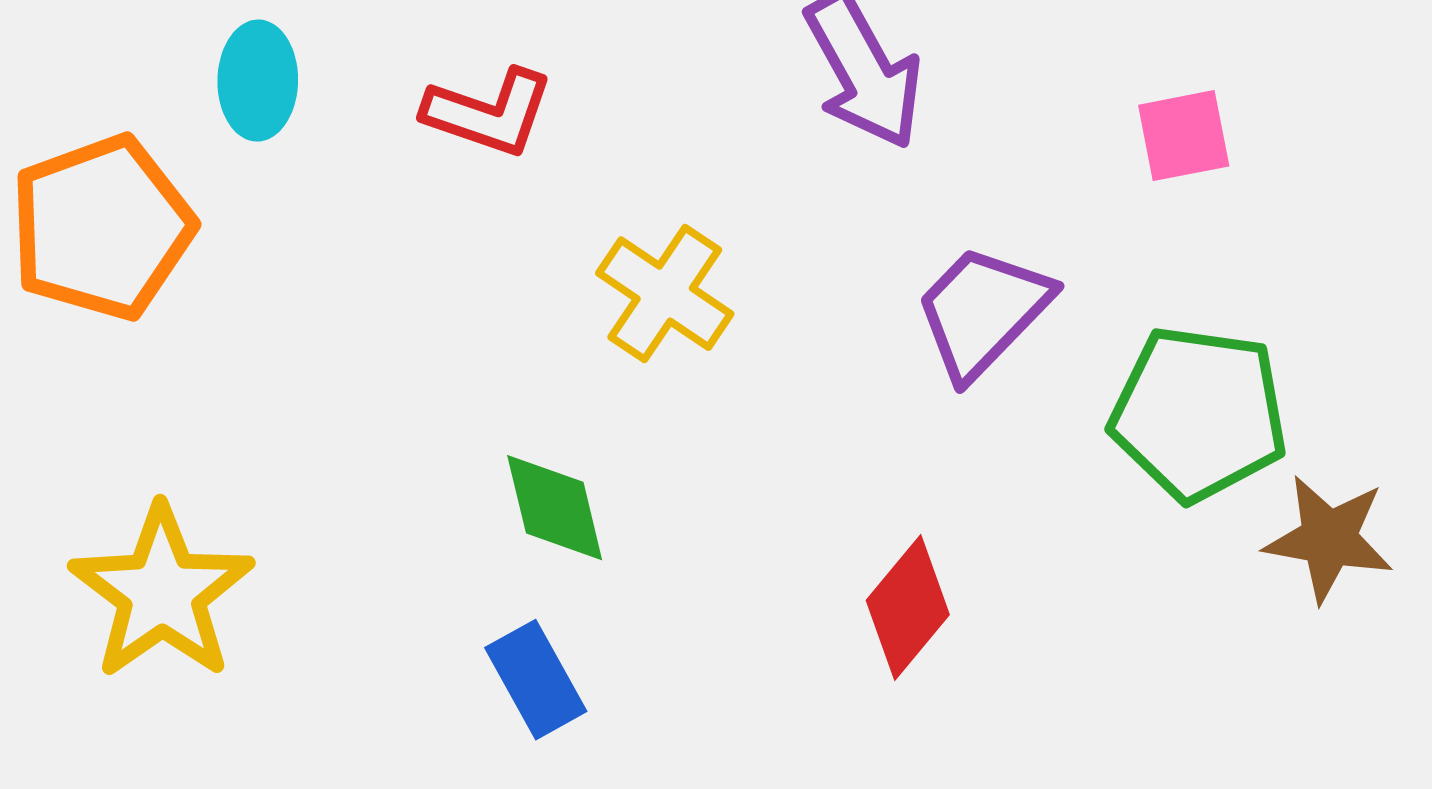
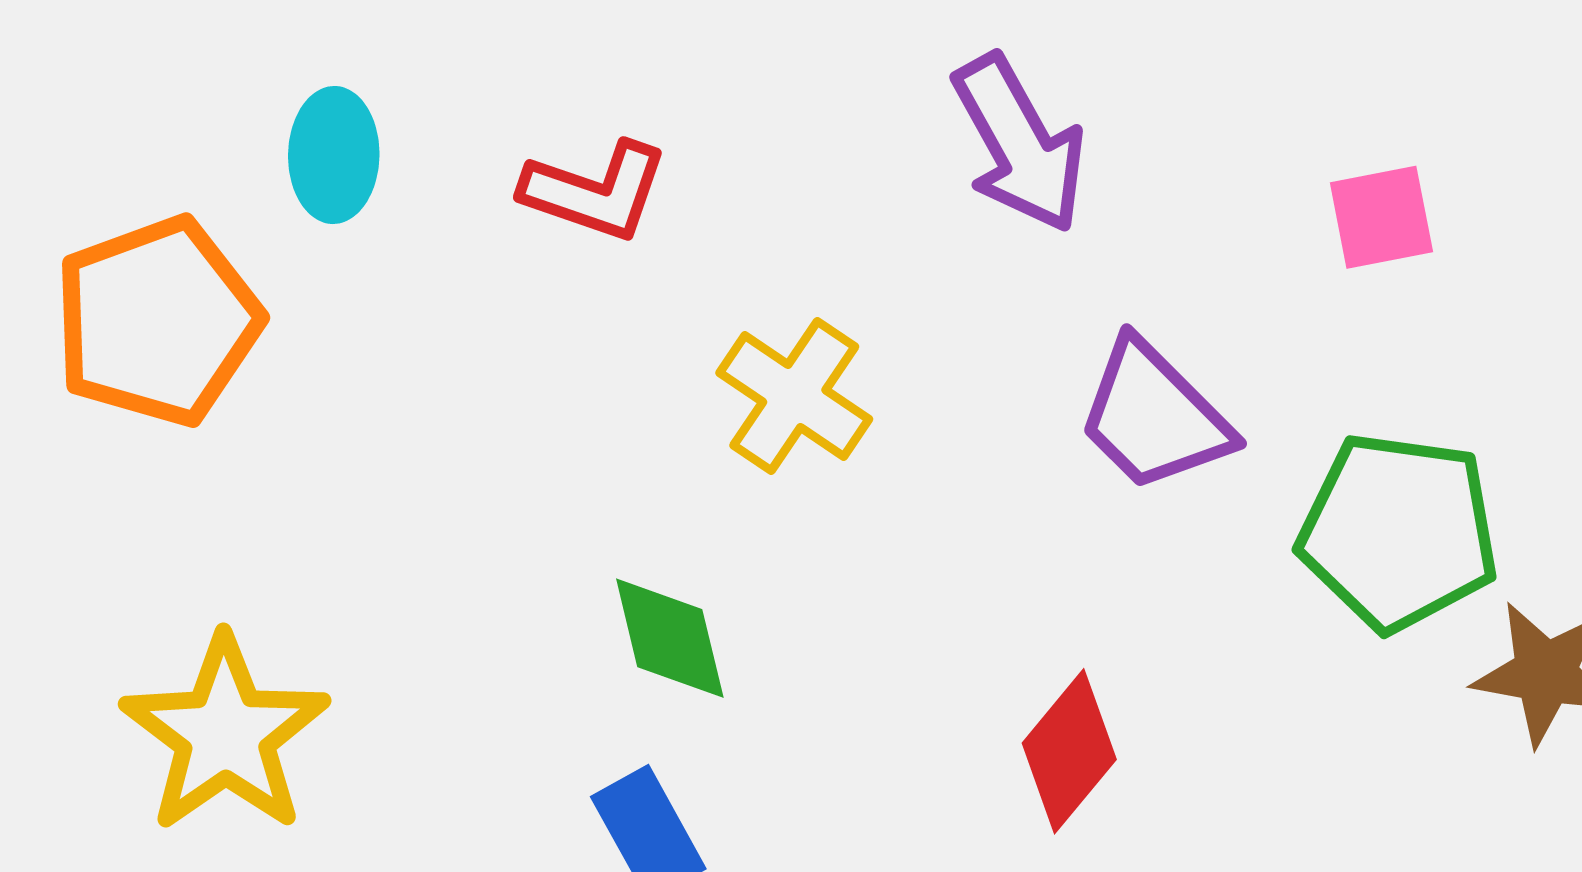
purple trapezoid: (983, 312) -> (1154, 416), turned -89

